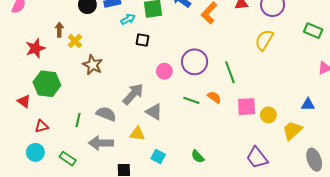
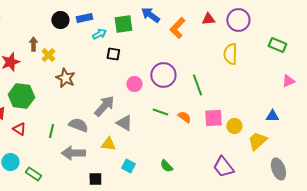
yellow semicircle: (264, 40) -> (230, 54), turned -30
orange semicircle: (214, 97) -> (184, 117), moved
red triangle: (42, 126) -> (19, 129), moved, turned 48
green rectangle: (68, 159) -> (33, 174), moved

